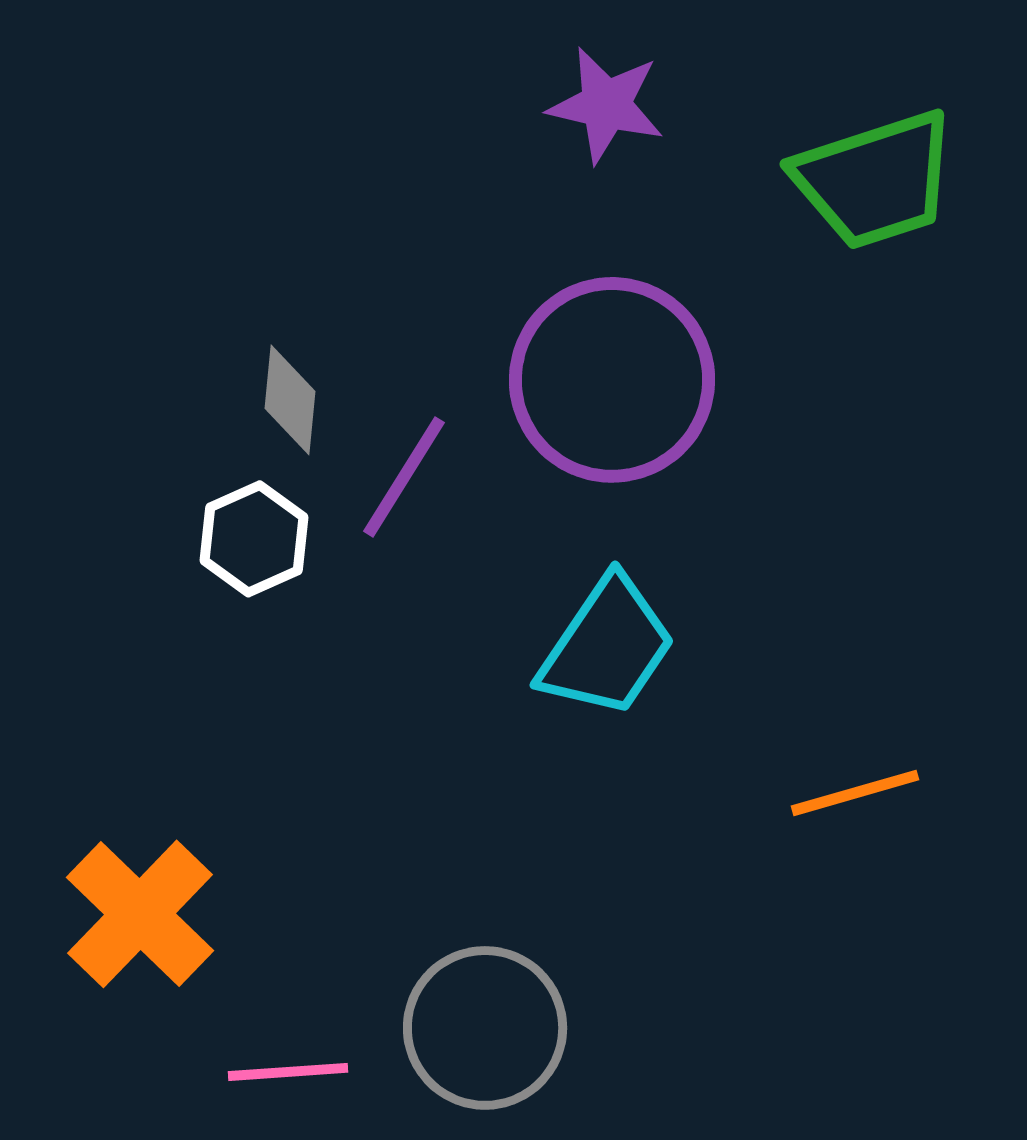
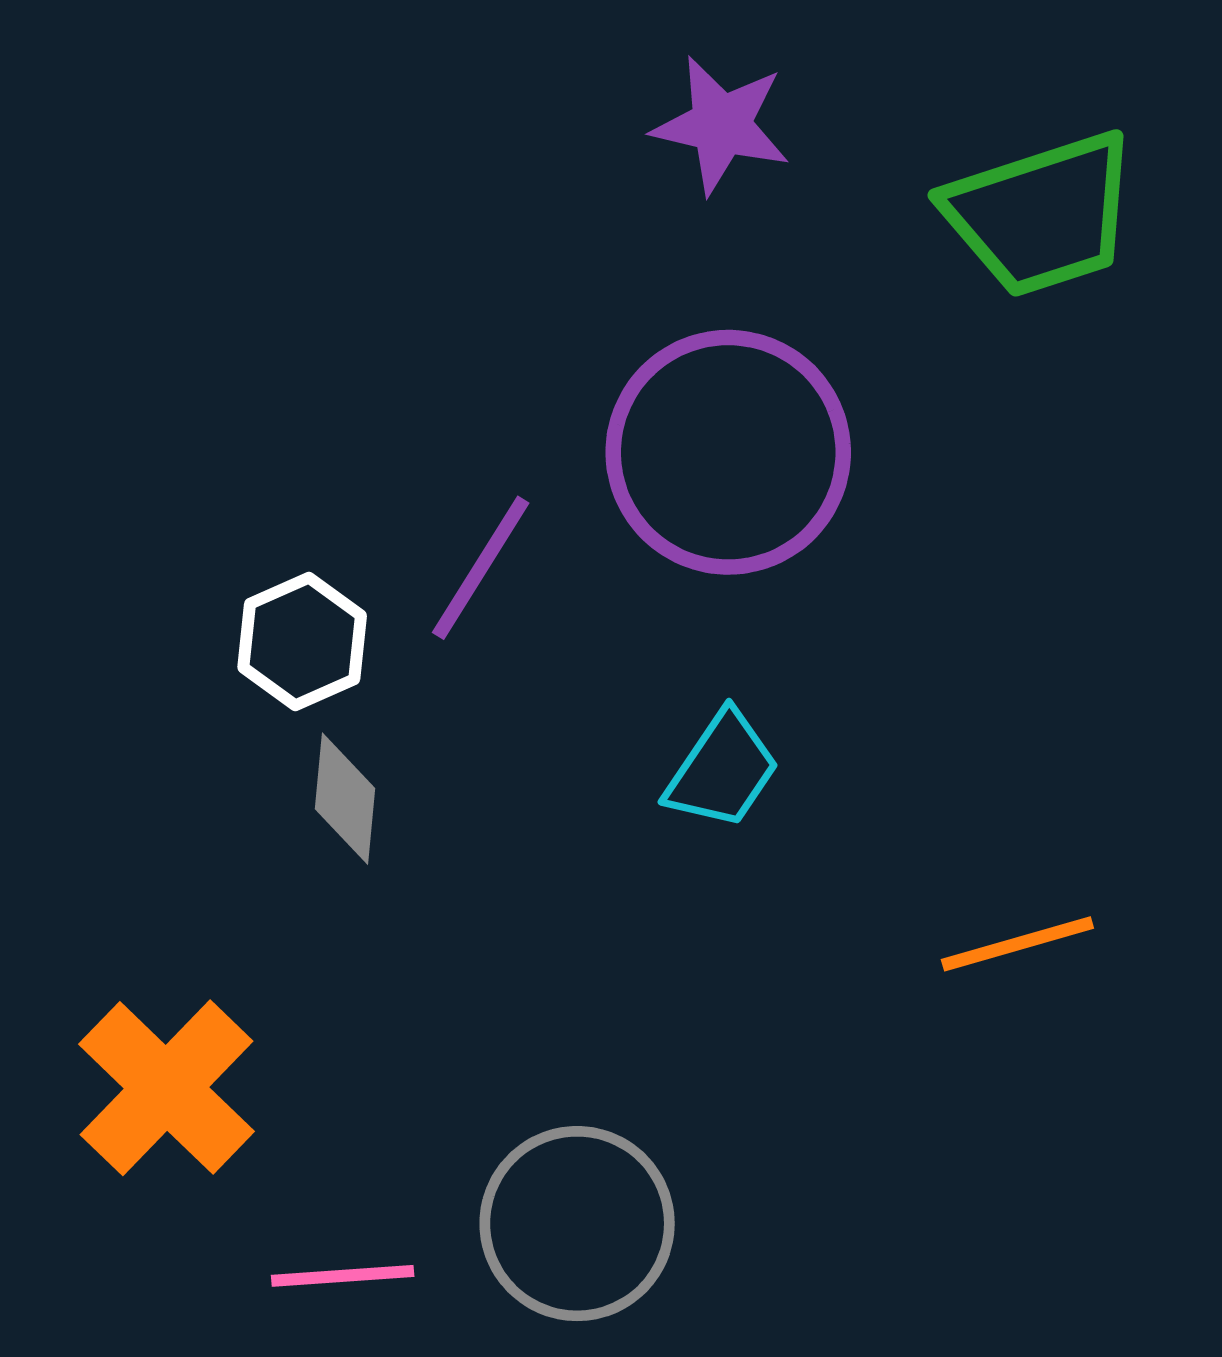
gray diamond: (290, 400) -> (345, 799), moved
cyan trapezoid: (607, 647) -> (722, 770), size x0.7

